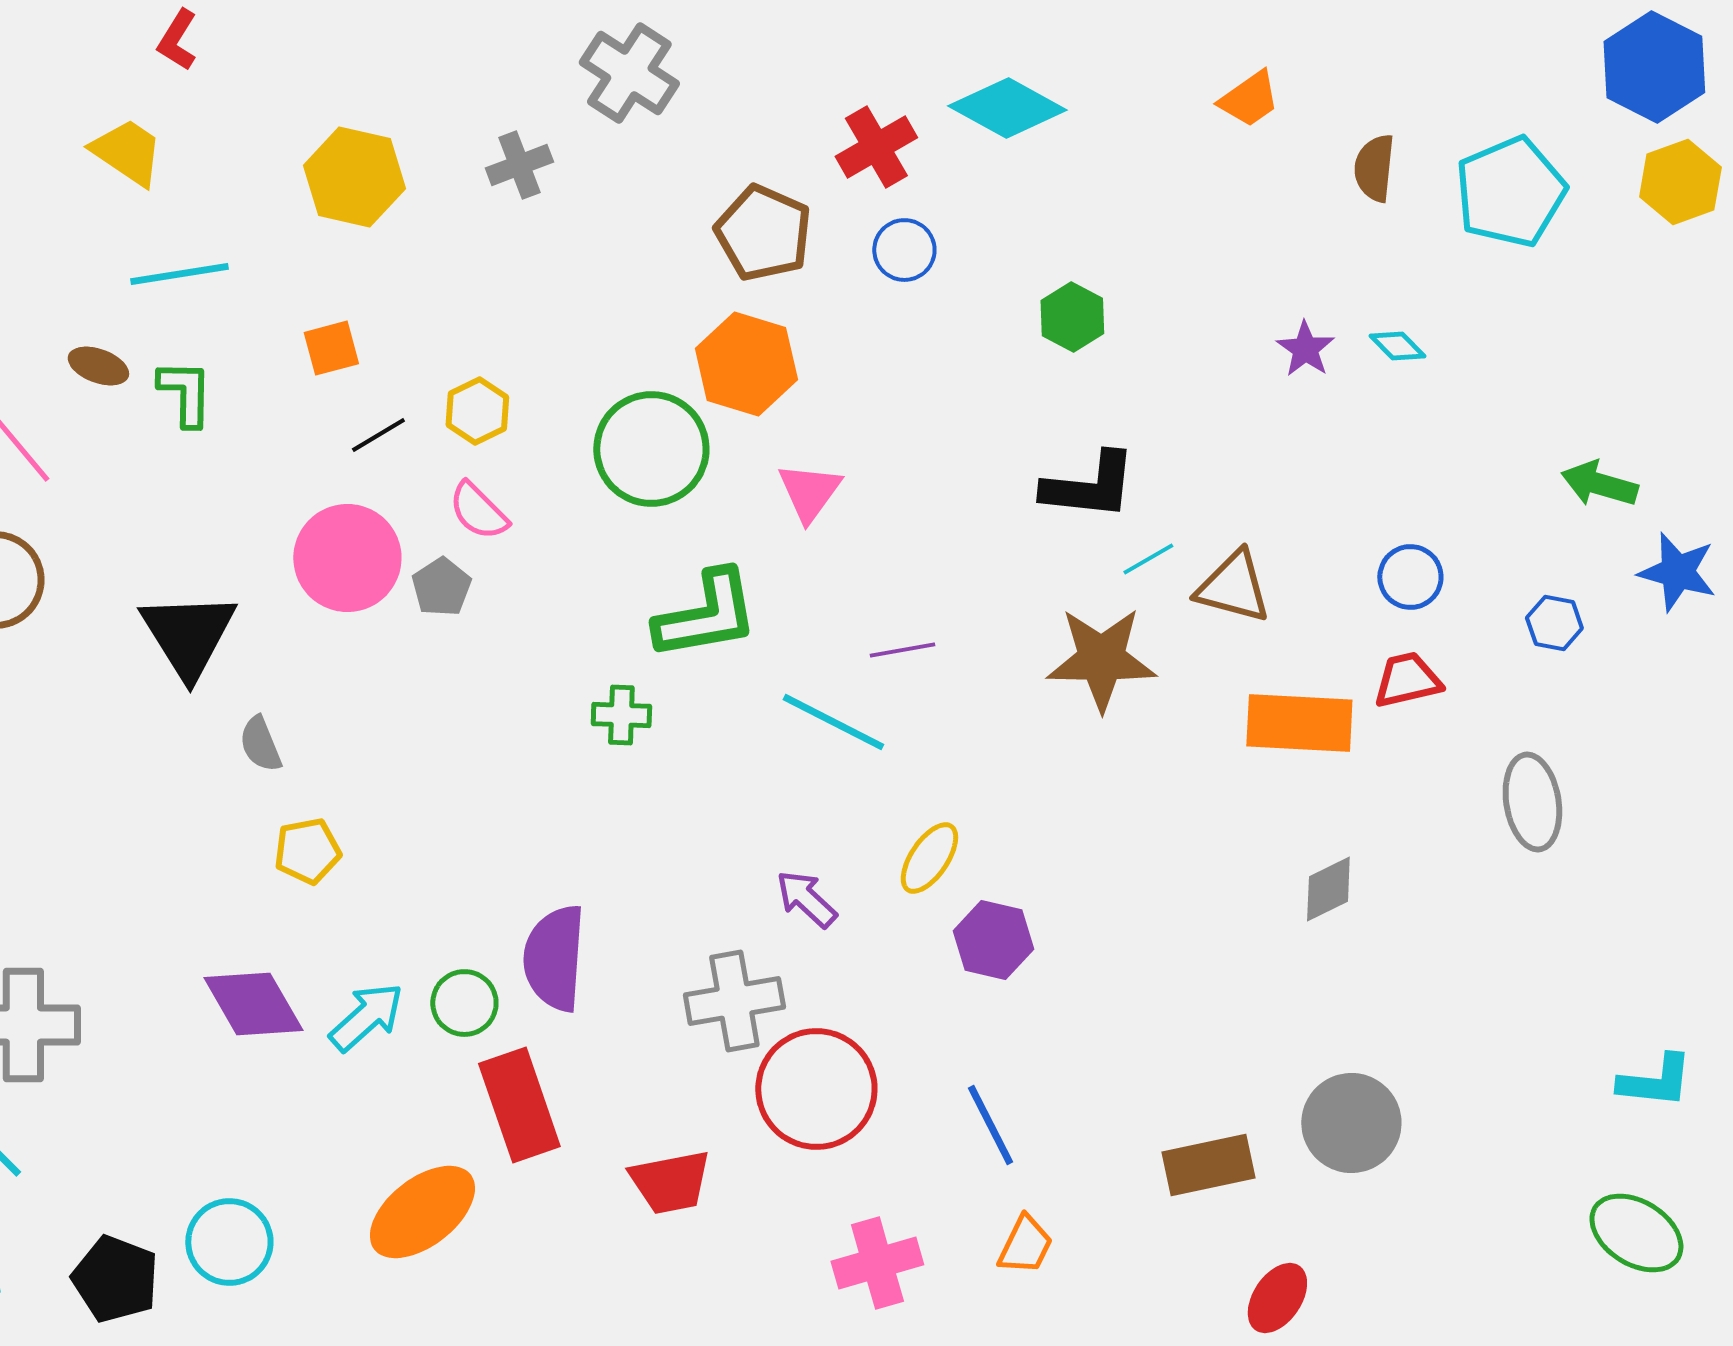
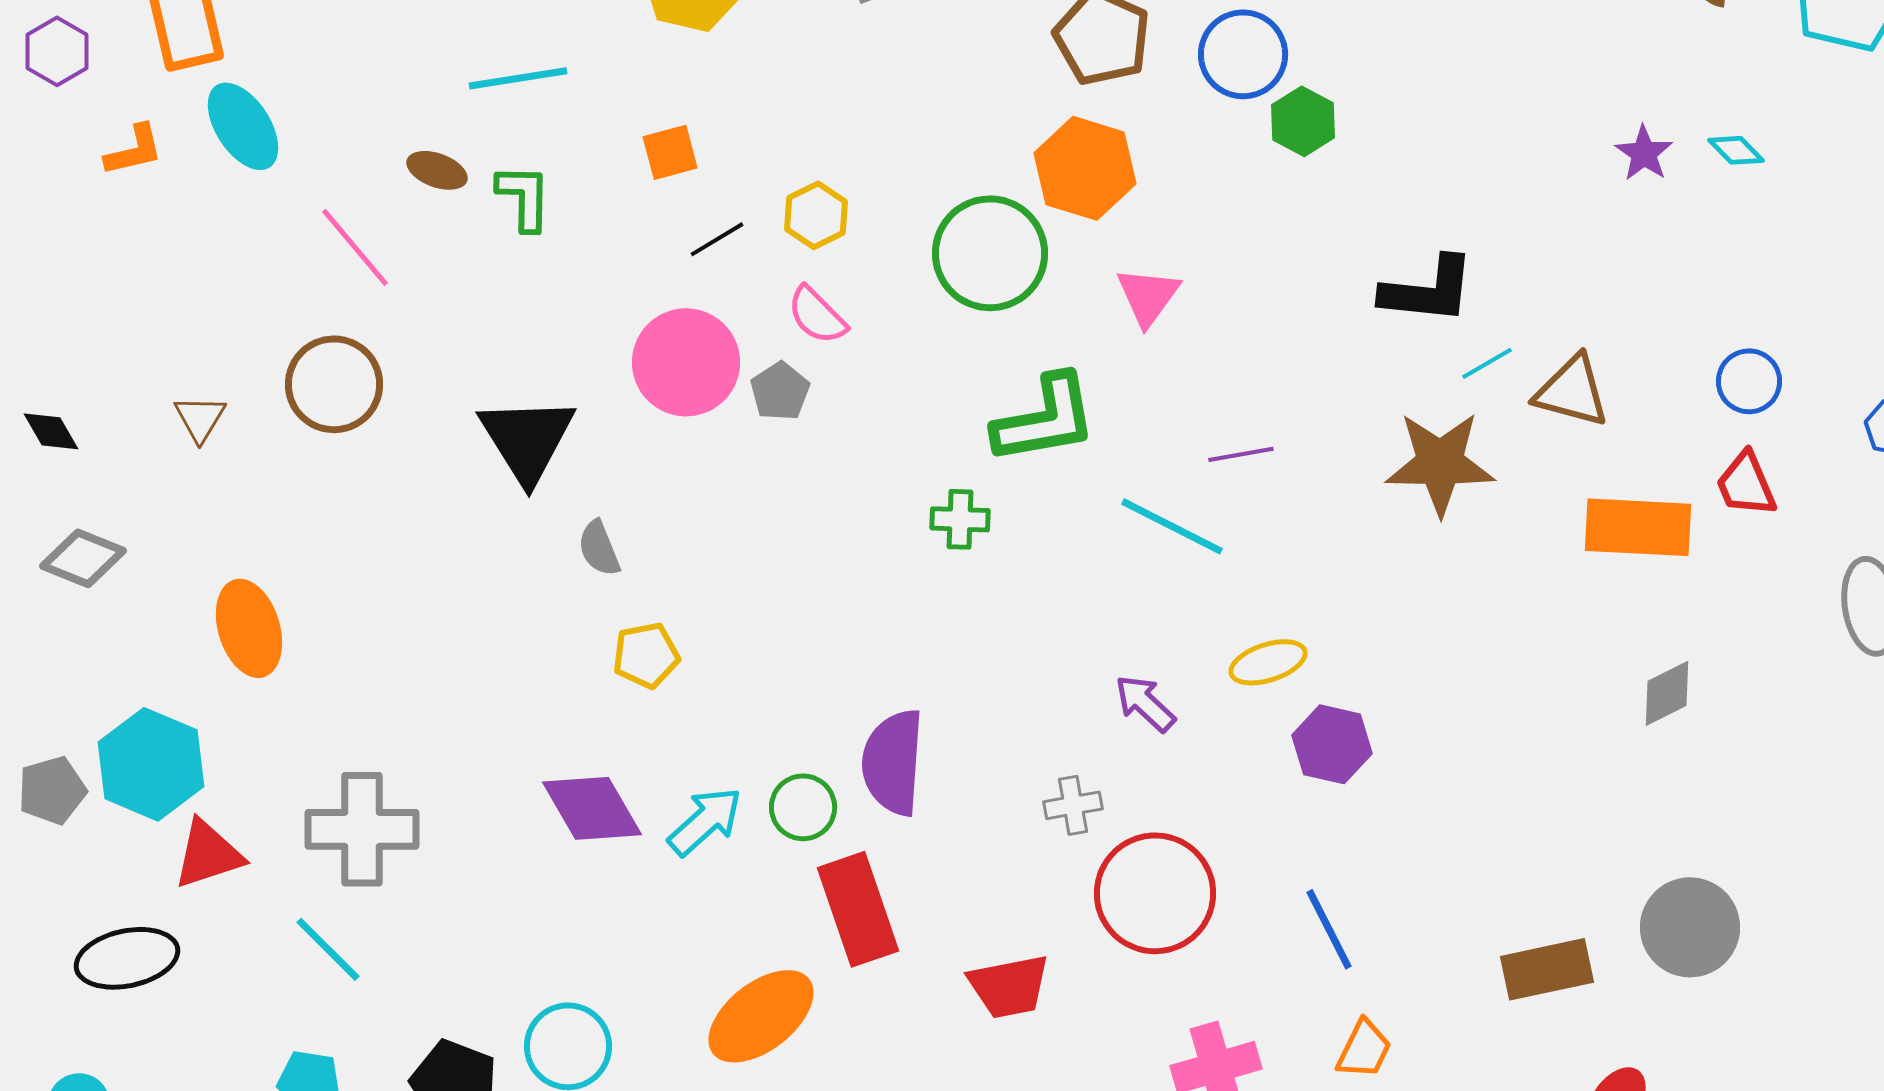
blue circle: (904, 250) -> (1243, 54), size x1.4
green hexagon: (1072, 317) -> (1303, 121), moved
red trapezoid: (1407, 680) -> (1746, 484), turned -100
yellow ellipse: (929, 858) -> (1268, 662), turned 38
gray cross: (734, 1001) -> (1073, 805), size x0.6

